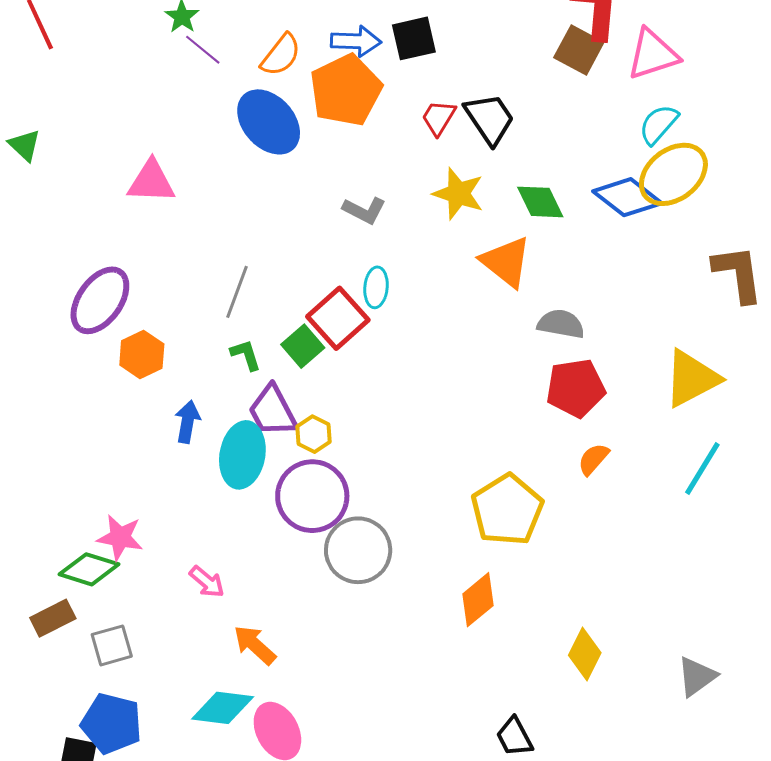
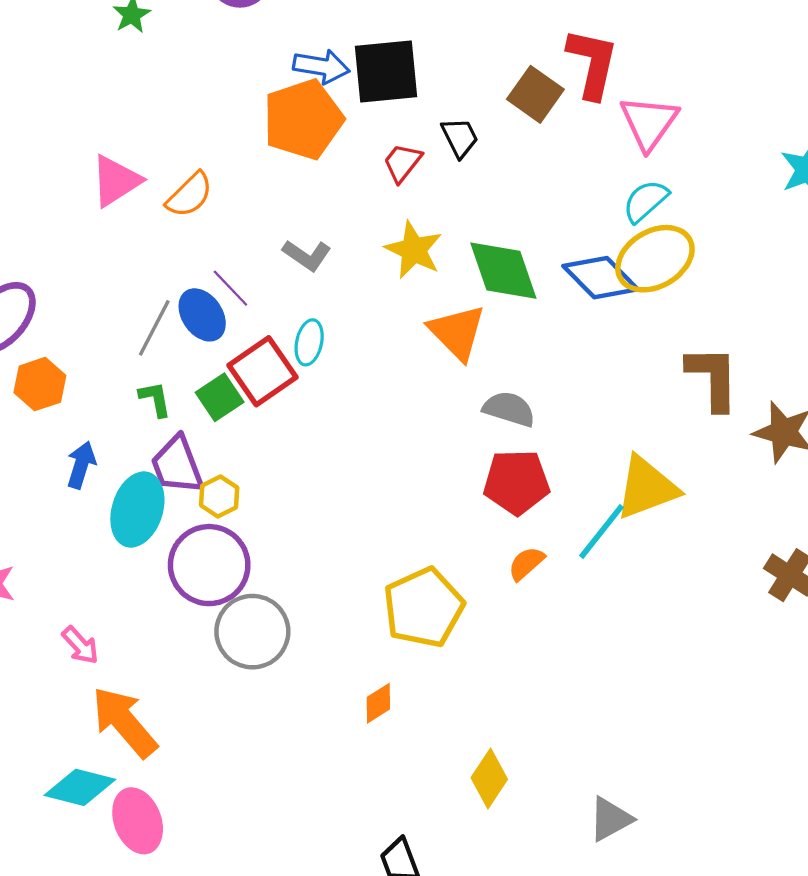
black square: (414, 38) -> (386, 72), size x1.4
purple line: (203, 50) -> (230, 288), moved
brown square: (579, 50) -> (535, 94), moved
pink triangle: (653, 54) -> (649, 123), turned -44
orange semicircle: (281, 55) -> (190, 195), moved
black trapezoid: (490, 119) -> (460, 137), moved, size x0.7
blue ellipse: (269, 122) -> (202, 315), moved, size x0.7
pink triangle: (151, 182) -> (116, 181), moved, turned -42
green diamond: (540, 202) -> (503, 271), size x1.4
cyan line: (702, 468) -> (601, 531), moved
orange diamond: (478, 600) -> (378, 703), size x0.7
orange arrow: (255, 645) -> (124, 722), size x1.5

